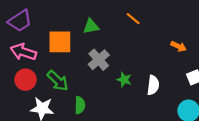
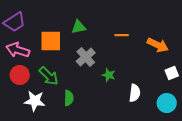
orange line: (133, 19) -> (122, 35), moved, turned -40
orange arrow: (179, 46) -> (158, 45), size x1.5
white semicircle: (153, 85) -> (135, 93), moved

